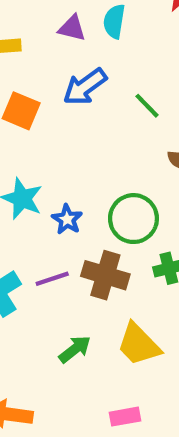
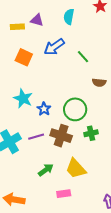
purple triangle: (72, 28) -> (37, 20), moved
pink rectangle: (125, 417) -> (64, 194), moved

